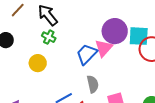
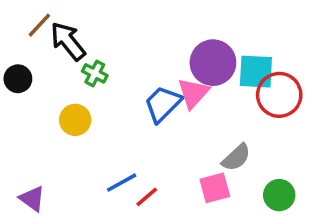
black arrow: (48, 15) -> (68, 41), moved
gray semicircle: (93, 84) -> (236, 158), moved, turned 60

